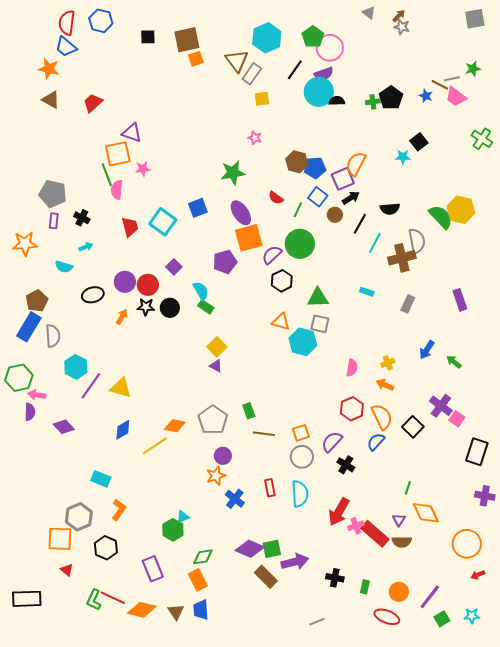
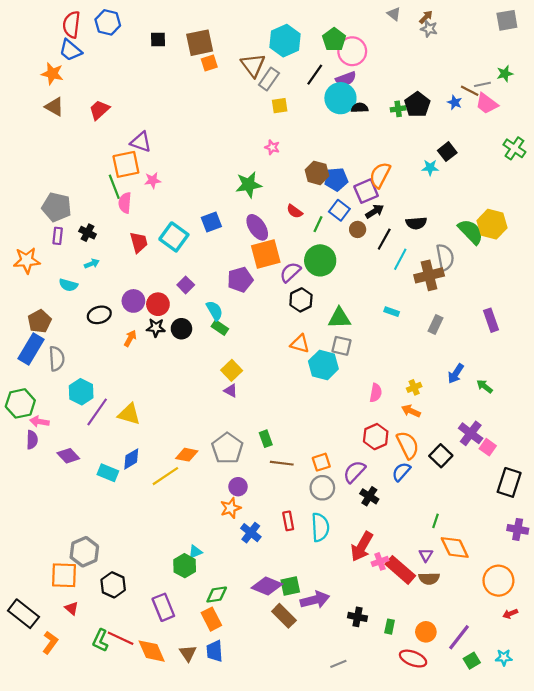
cyan rectangle: (101, 479) -> (108, 473), moved
orange L-shape: (119, 510) -> (50, 643), moved
black rectangle: (27, 599) -> (23, 614), moved, turned 40
orange diamond: (142, 610) -> (152, 651), turned 52

